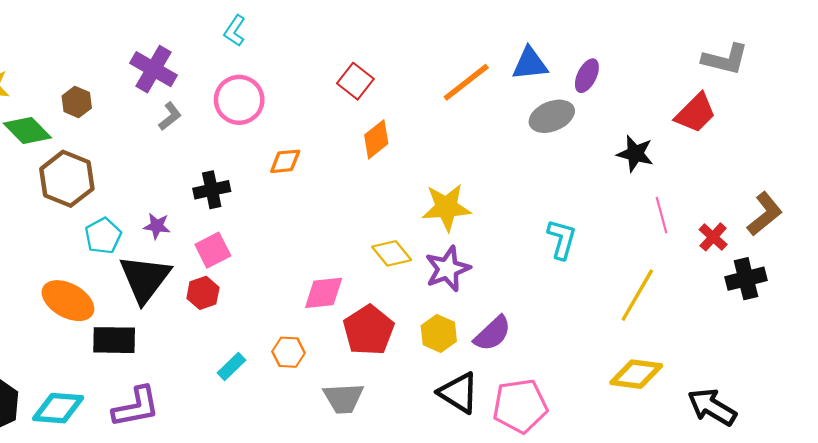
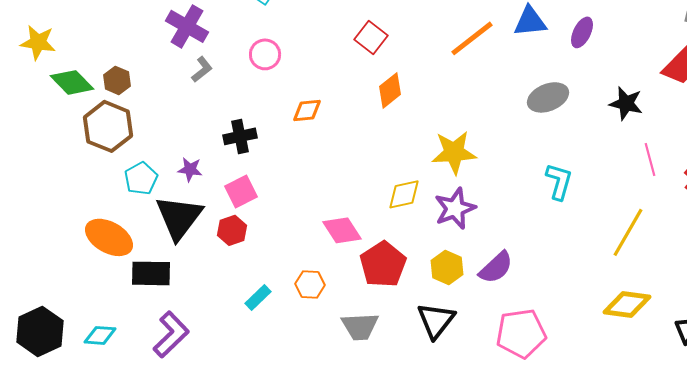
pink circle: (239, 100) -> (265, 54), size x0.7
brown hexagon: (77, 102) -> (117, 80), moved
gray ellipse: (552, 116) -> (548, 97), moved
yellow diamond: (392, 253) -> (404, 194), turned -63
pink diamond: (324, 293) -> (342, 230), turned 63
black triangle: (459, 393) -> (436, 320), moved, turned 36
purple L-shape: (136, 407) -> (171, 334), turned -33
cyan diamond: (58, 408) -> (100, 335), size x0.7

